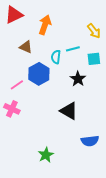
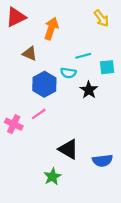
yellow arrow: (94, 31) -> (101, 18), moved
cyan semicircle: (56, 57) -> (68, 73), moved, turned -88
pink line: (17, 85) -> (39, 114), moved
black triangle: (69, 111) -> (68, 149), moved

